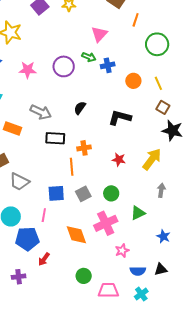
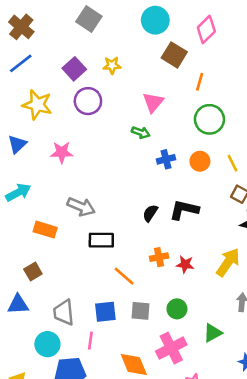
green circle: (157, 44) -> (209, 119), moved
blue cross: (108, 65) -> (166, 159), moved
purple circle: (64, 66) -> (88, 101), moved
black semicircle: (80, 108) -> (150, 213), moved
orange cross: (84, 148) -> (159, 257), moved
orange line: (72, 167) -> (124, 276), turned -42
gray trapezoid: (19, 182) -> (64, 313), moved, turned 60
gray square: (83, 194) -> (141, 311), turned 35

